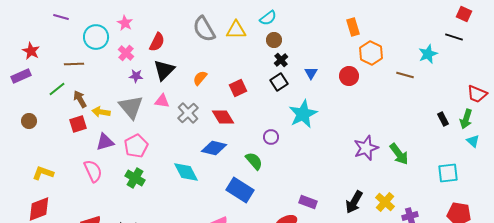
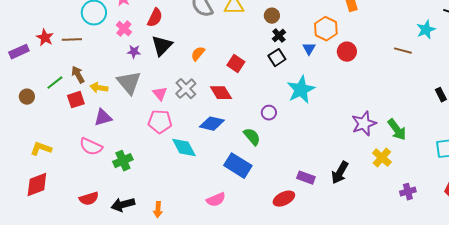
red star: (31, 51) -> (45, 38), moved
orange hexagon: (371, 53) -> (326, 29), moved
red square: (238, 88) -> (236, 64), turned -30
green line: (57, 89) -> (55, 83), moved
pink triangle: (162, 101) -> (160, 94), moved, turned 42
pink pentagon: (136, 146) -> (160, 122), moved, turned 30
pink semicircle: (93, 171) -> (91, 147), turned 140
green cross: (135, 178) -> (123, 161), moved, turned 36
black arrow: (354, 202) -> (340, 173), moved
yellow cross: (385, 202) -> (382, 158), moved

